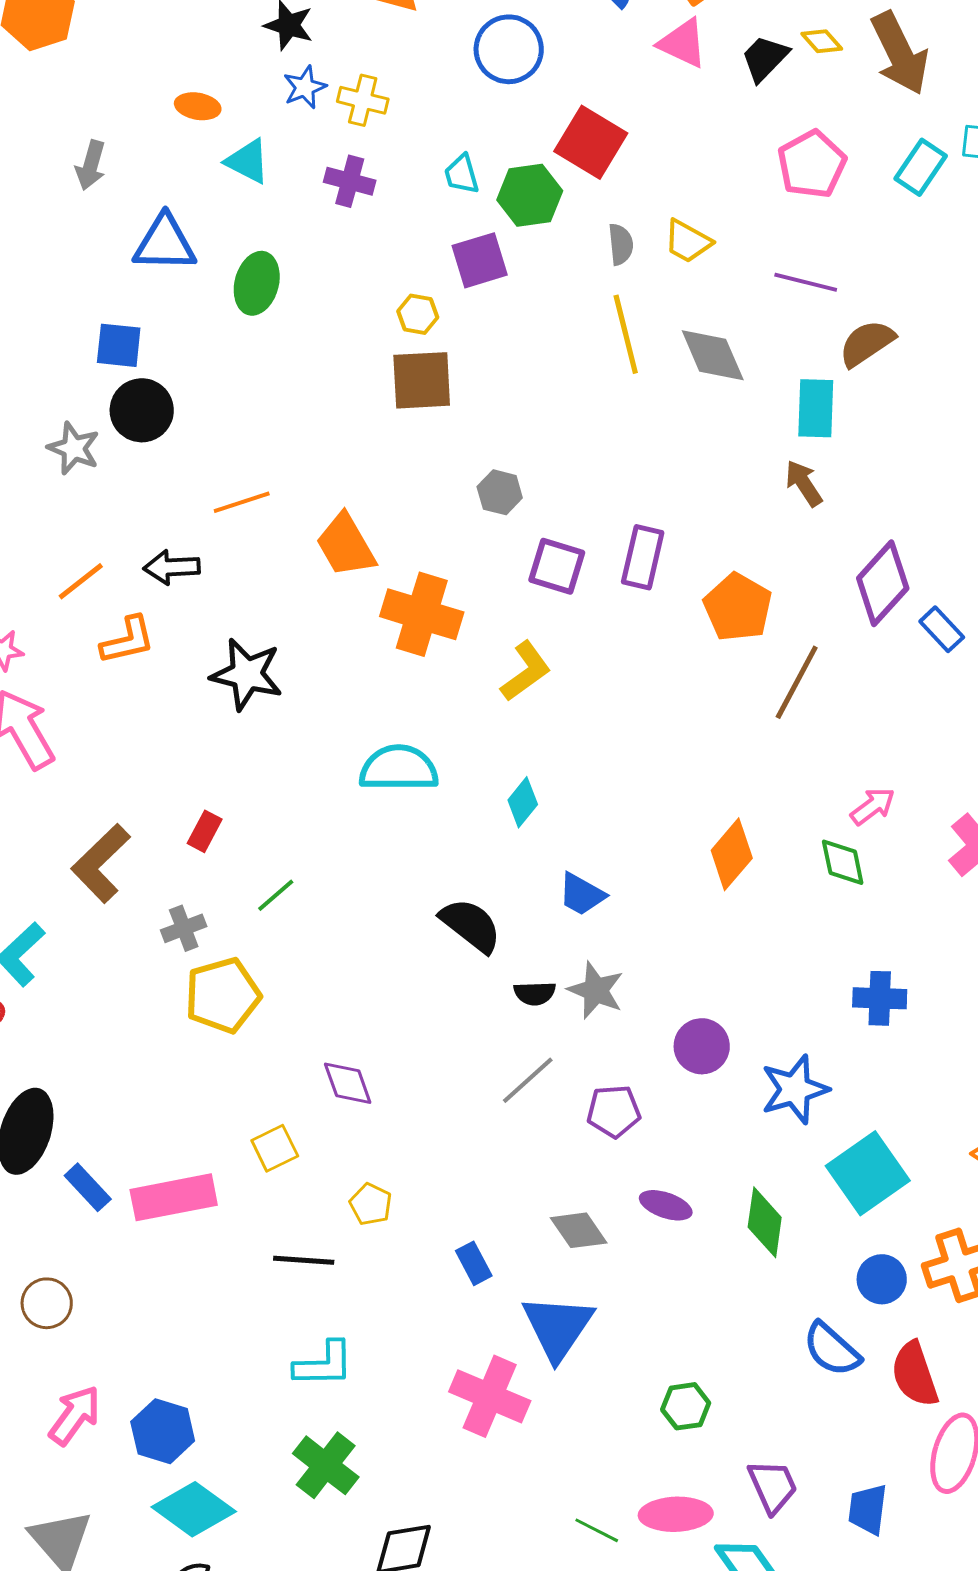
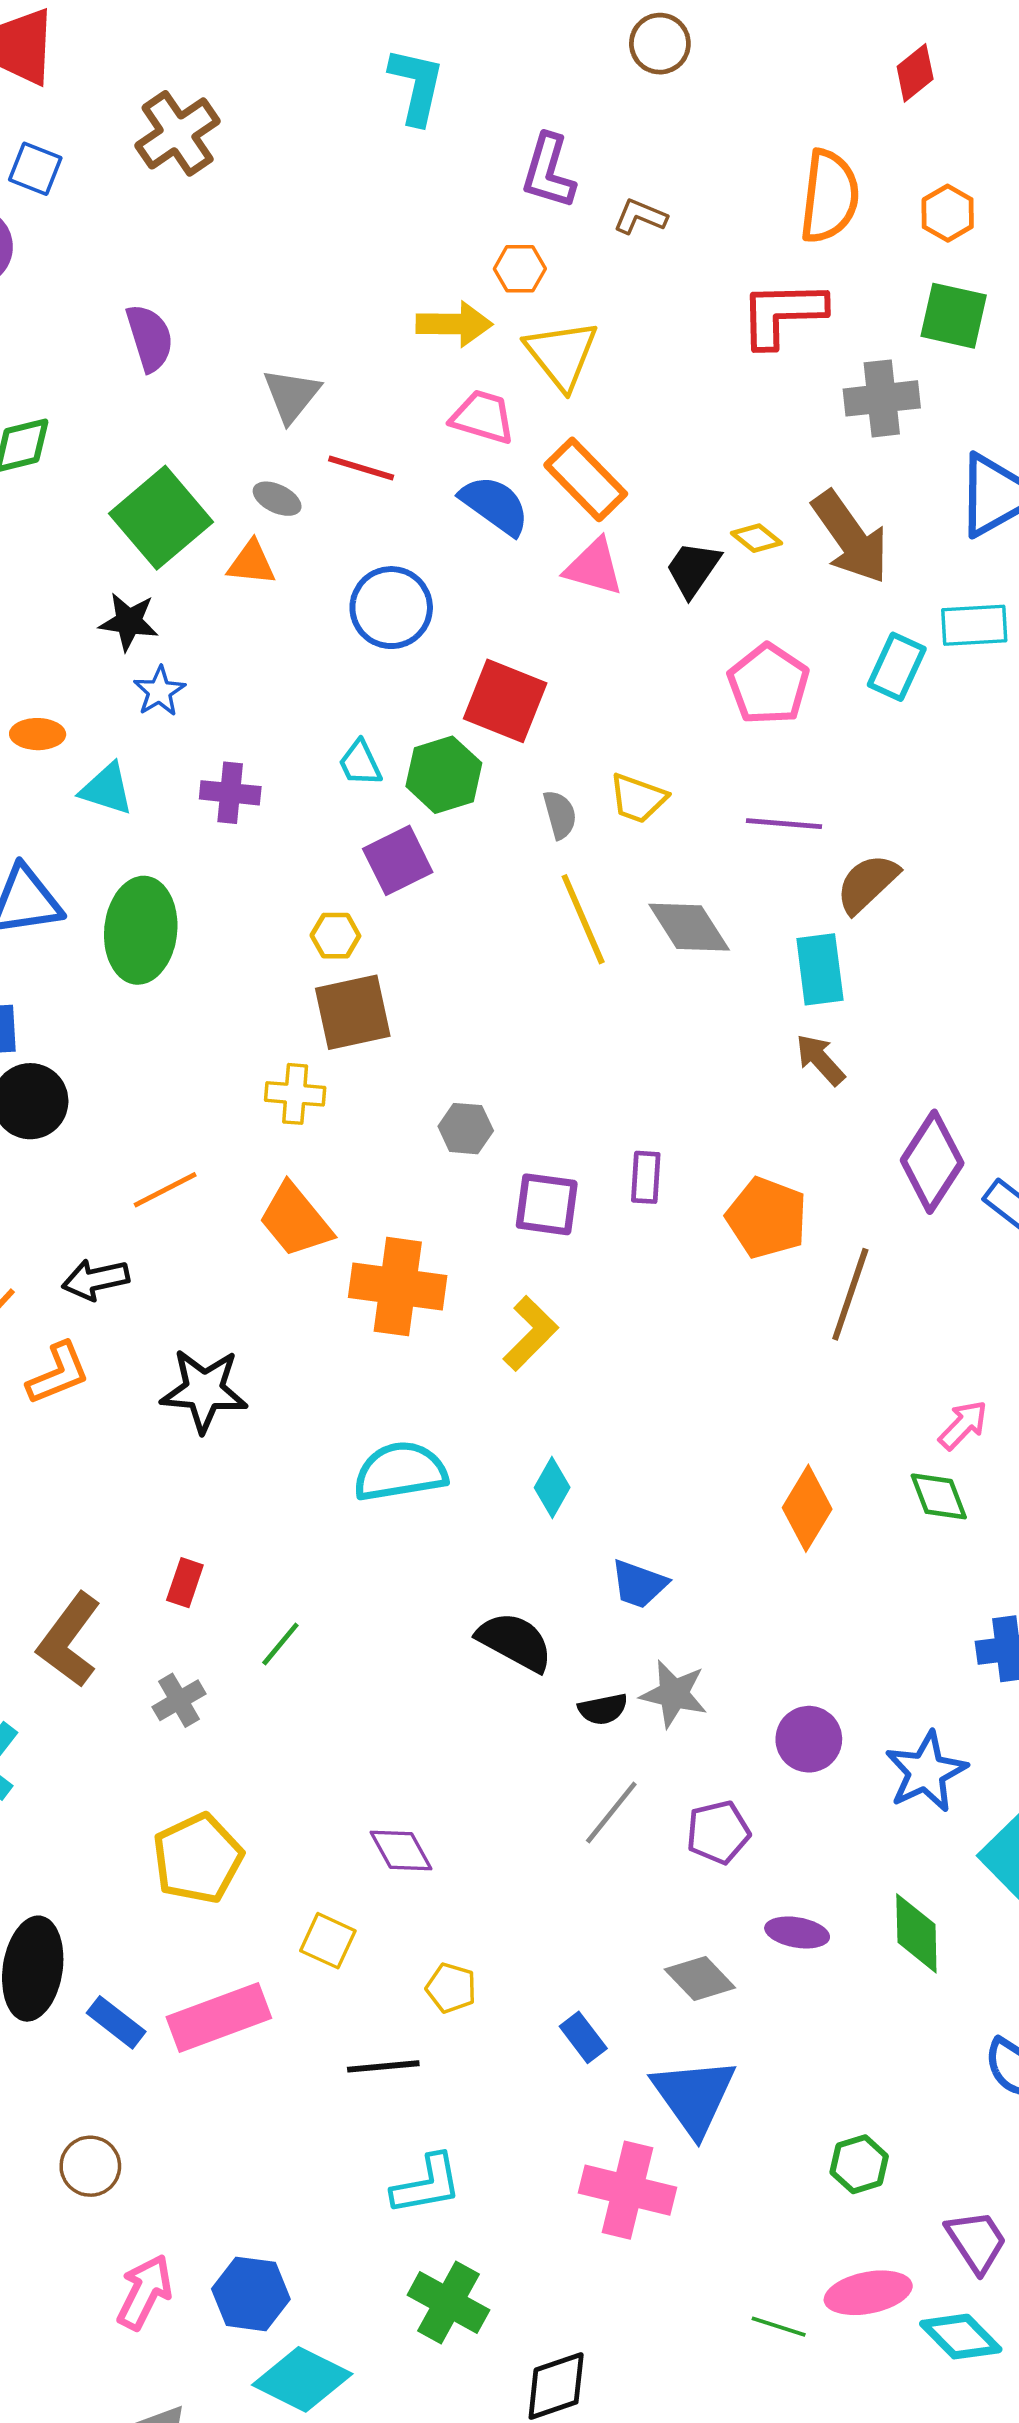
yellow cross: (363, 100) -> (295, 1094), moved
green ellipse: (257, 283) -> (141, 930), size x1.4
purple rectangle: (643, 557) -> (646, 1177), size x0.7
yellow pentagon: (223, 995) -> (198, 1859), moved
yellow square: (275, 1148) -> (328, 1941), turned -30

